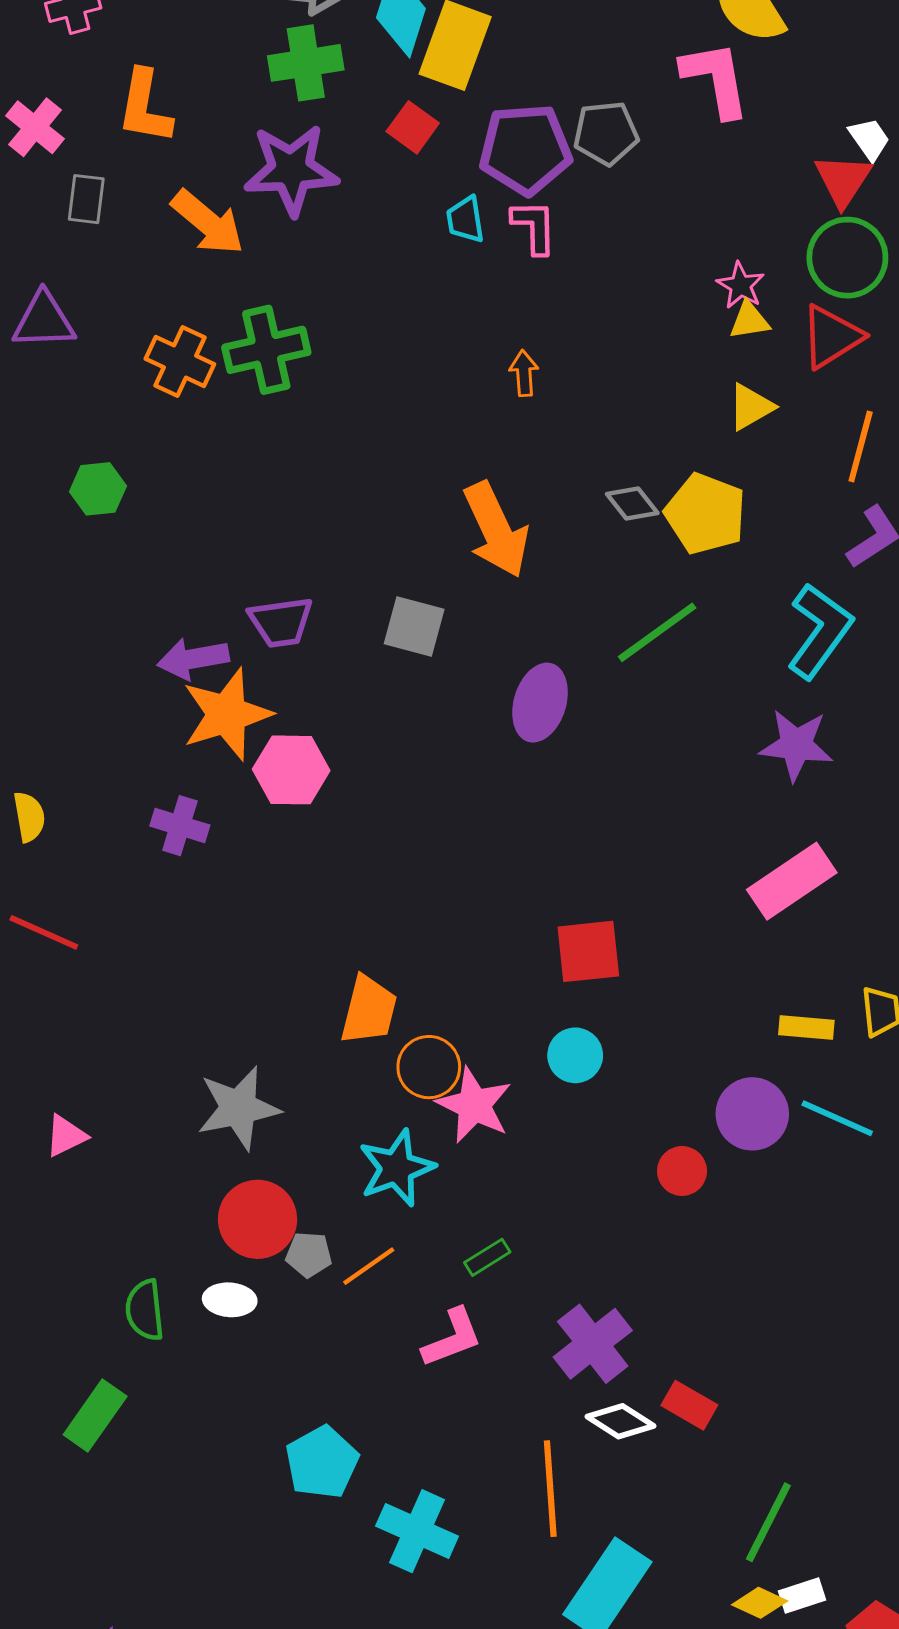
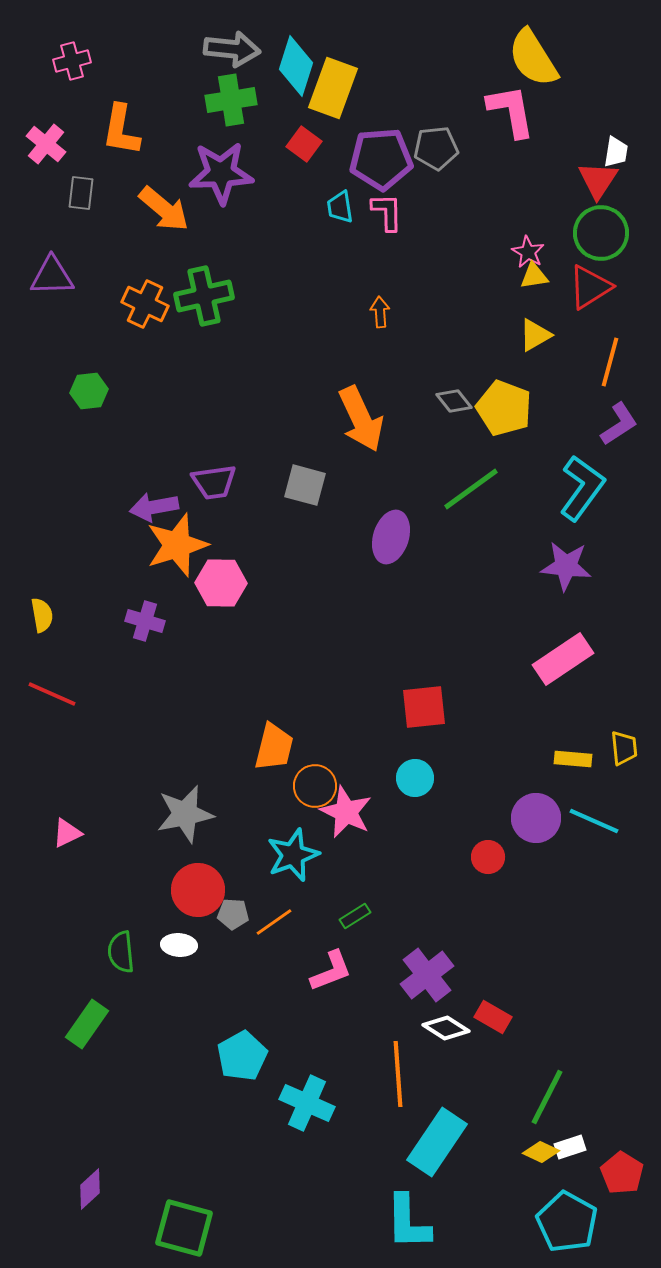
white trapezoid: (869, 139) -> (616, 152), turned 44

